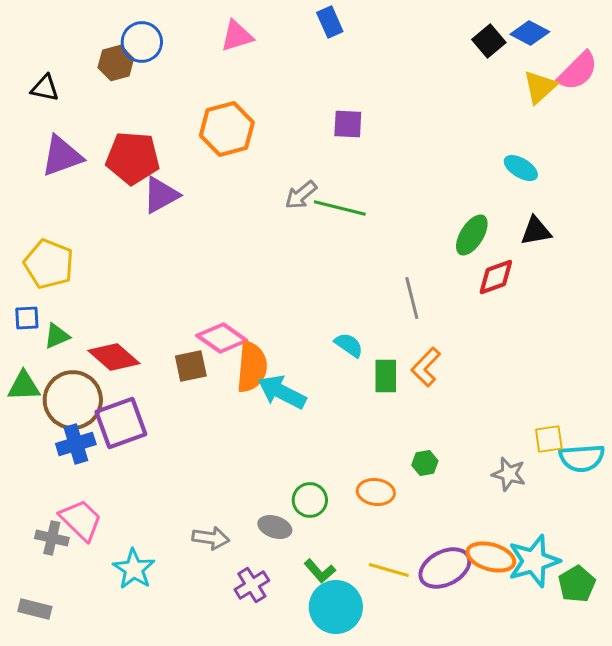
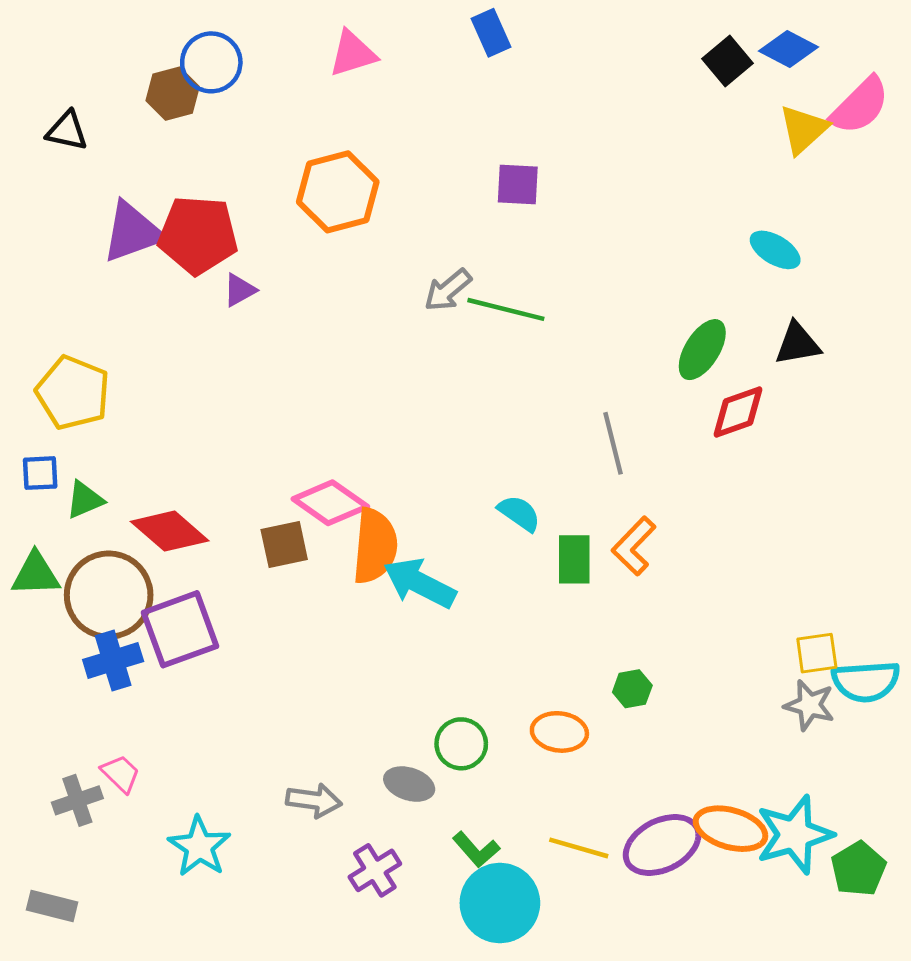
purple triangle: (62, 156) -> (132, 232), moved
purple triangle: (161, 195) -> (240, 290), size x0.6
gray star: (509, 474) -> (809, 705), moved
pink trapezoid: (81, 520) -> (121, 774), size x0.6
gray cross: (52, 538) -> (77, 800), turned -32

